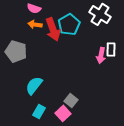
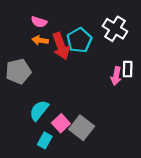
gray pentagon: (16, 51) -> (18, 71), turned -30
gray square: (71, 100) -> (82, 128), size x1.5
pink square: (63, 113) -> (61, 123), moved

